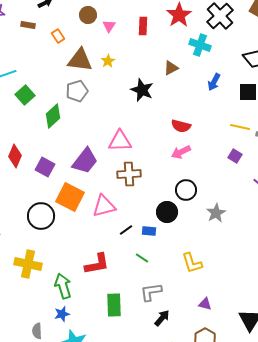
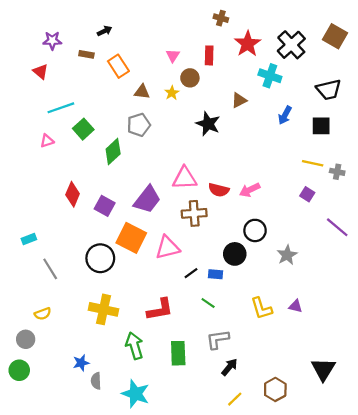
brown circle: (88, 15) -> (190, 78), moved
orange rectangle: (58, 36) -> (118, 66), size x1.5
brown triangle: (80, 60) -> (142, 92), size x0.6
red semicircle: (181, 126) -> (219, 190), moved
yellow cross: (28, 264) -> (103, 309), moved
green arrow: (63, 286) -> (134, 346), moved
purple triangle: (205, 304) -> (296, 306), moved
blue star: (62, 314) -> (81, 363), moved

